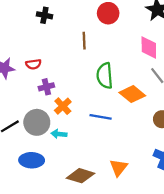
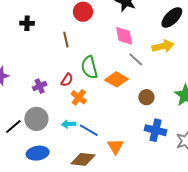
red semicircle: (33, 64) -> (67, 80), moved, turned -40
orange cross: (63, 106) -> (79, 97), moved
blue line: (101, 117) -> (89, 130), moved, turned 30
cyan arrow: (59, 134) -> (69, 124), moved

